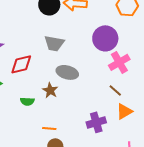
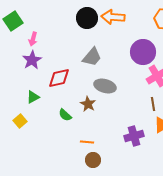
gray trapezoid: (54, 43) -> (92, 57), turned -60
brown line: (115, 90) -> (153, 104), turned 40
green semicircle: (27, 101) -> (65, 115), turned 40

